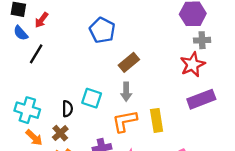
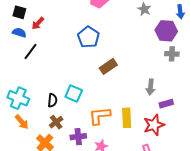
blue semicircle: (21, 33) -> (19, 33), turned 144
red star: (193, 64) -> (154, 125), moved
gray arrow: (126, 92) -> (151, 87), moved
purple rectangle: (201, 99) -> (166, 104), size x0.6
brown cross: (60, 133) -> (56, 122), moved

